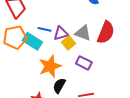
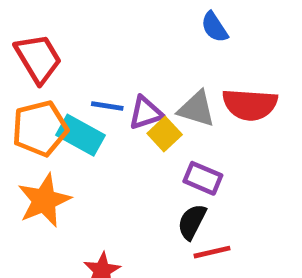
red semicircle: (106, 32) -> (250, 105), turned 75
orange star: (50, 66) -> (44, 200), moved
black semicircle: (59, 86) -> (192, 222), moved

